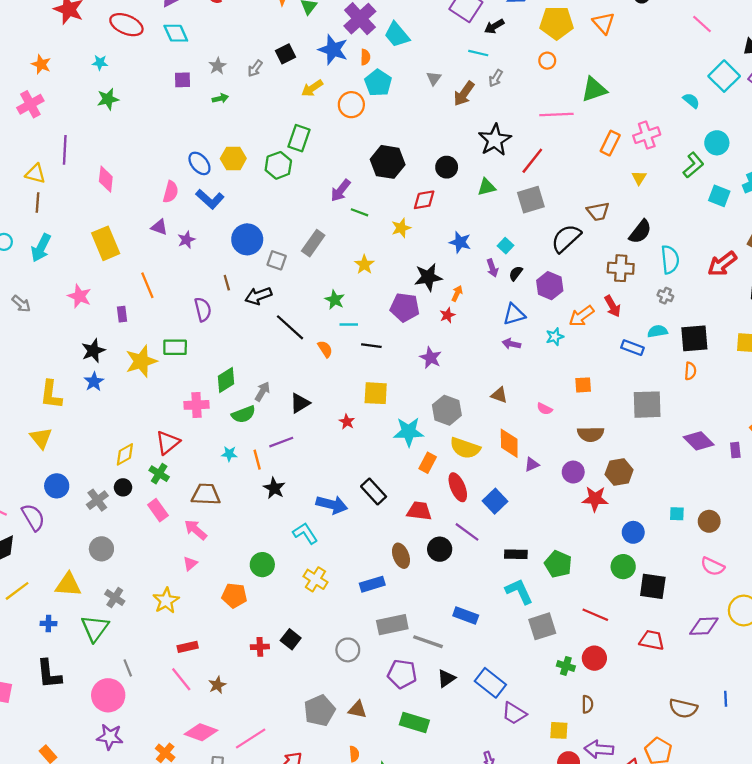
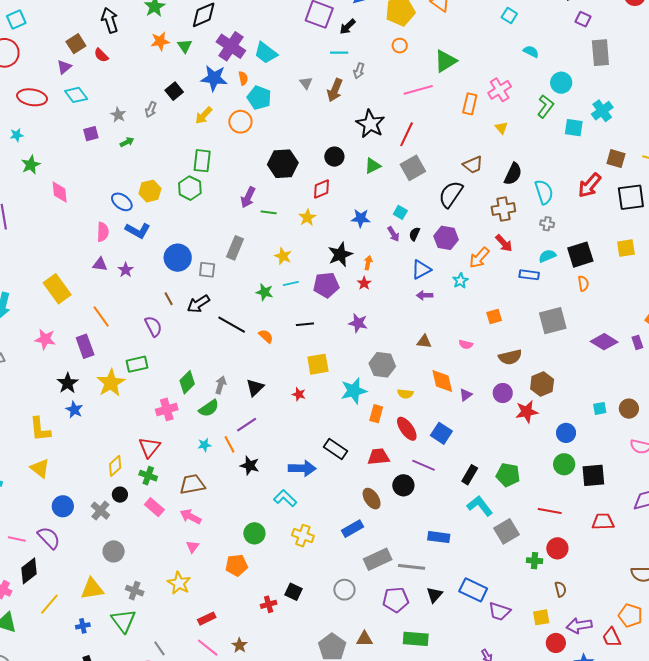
cyan square: (724, 76) -> (509, 15), moved, size x0.6
pink diamond: (106, 179) -> (60, 192), moved
purple rectangle: (122, 314) -> (85, 346), size x1.6
cyan line: (349, 324) -> (291, 284), moved
yellow semicircle: (465, 448) -> (405, 394), size x0.6
black rectangle: (516, 554) -> (470, 475), turned -48

